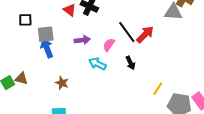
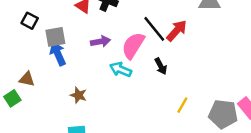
black square: (25, 20) -> (30, 21), turned 32
pink semicircle: (109, 45) -> (133, 45), size x1.6
brown triangle: (21, 78) -> (27, 79), moved
yellow line: (158, 89) -> (182, 105), moved

